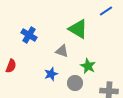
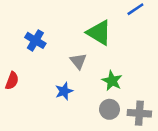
gray triangle: (62, 51) -> (78, 61), turned 32
gray circle: (75, 83) -> (109, 109), moved

